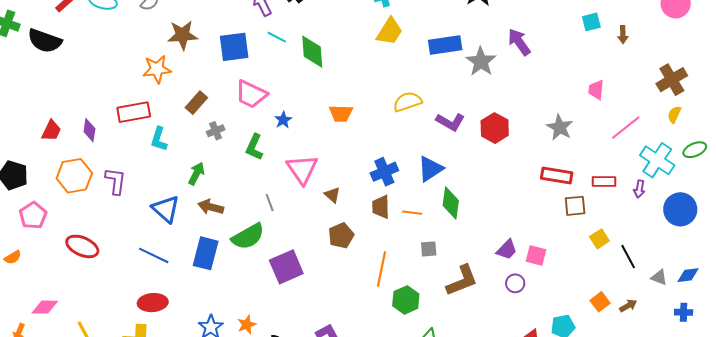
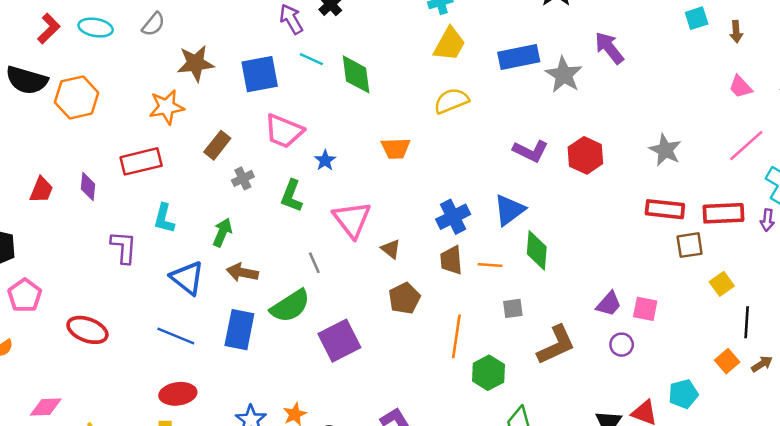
pink trapezoid: (596, 90) -> (740, 87), moved, turned -45
yellow semicircle: (408, 102) -> (451, 101), moved
cyan L-shape: (159, 139) -> (164, 218), moved
orange hexagon: (74, 176) -> (77, 97), moved
red rectangle: (604, 182) -> (723, 213), size x1.4
black line: (628, 257) -> (747, 322), moved, turned 35

